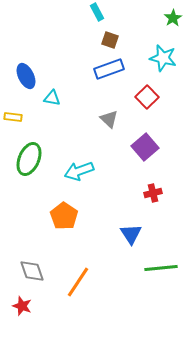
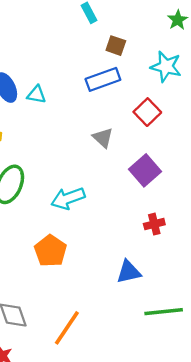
brown square: (110, 40) -> (116, 46), moved
cyan triangle: (52, 98) -> (36, 95), moved
blue triangle: (131, 234) -> (129, 272), turned 50

